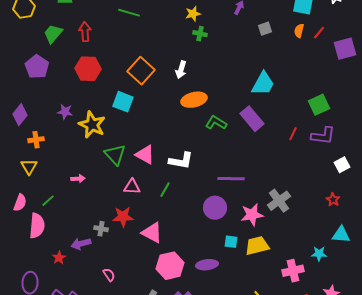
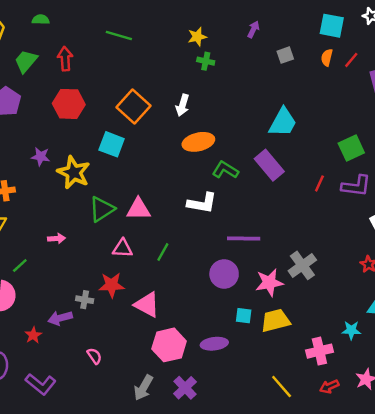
green triangle: (115, 155) -> (102, 209), turned 40
pink triangle: (145, 155) -> (138, 209), turned -30
white L-shape: (181, 161) -> (202, 203), moved

